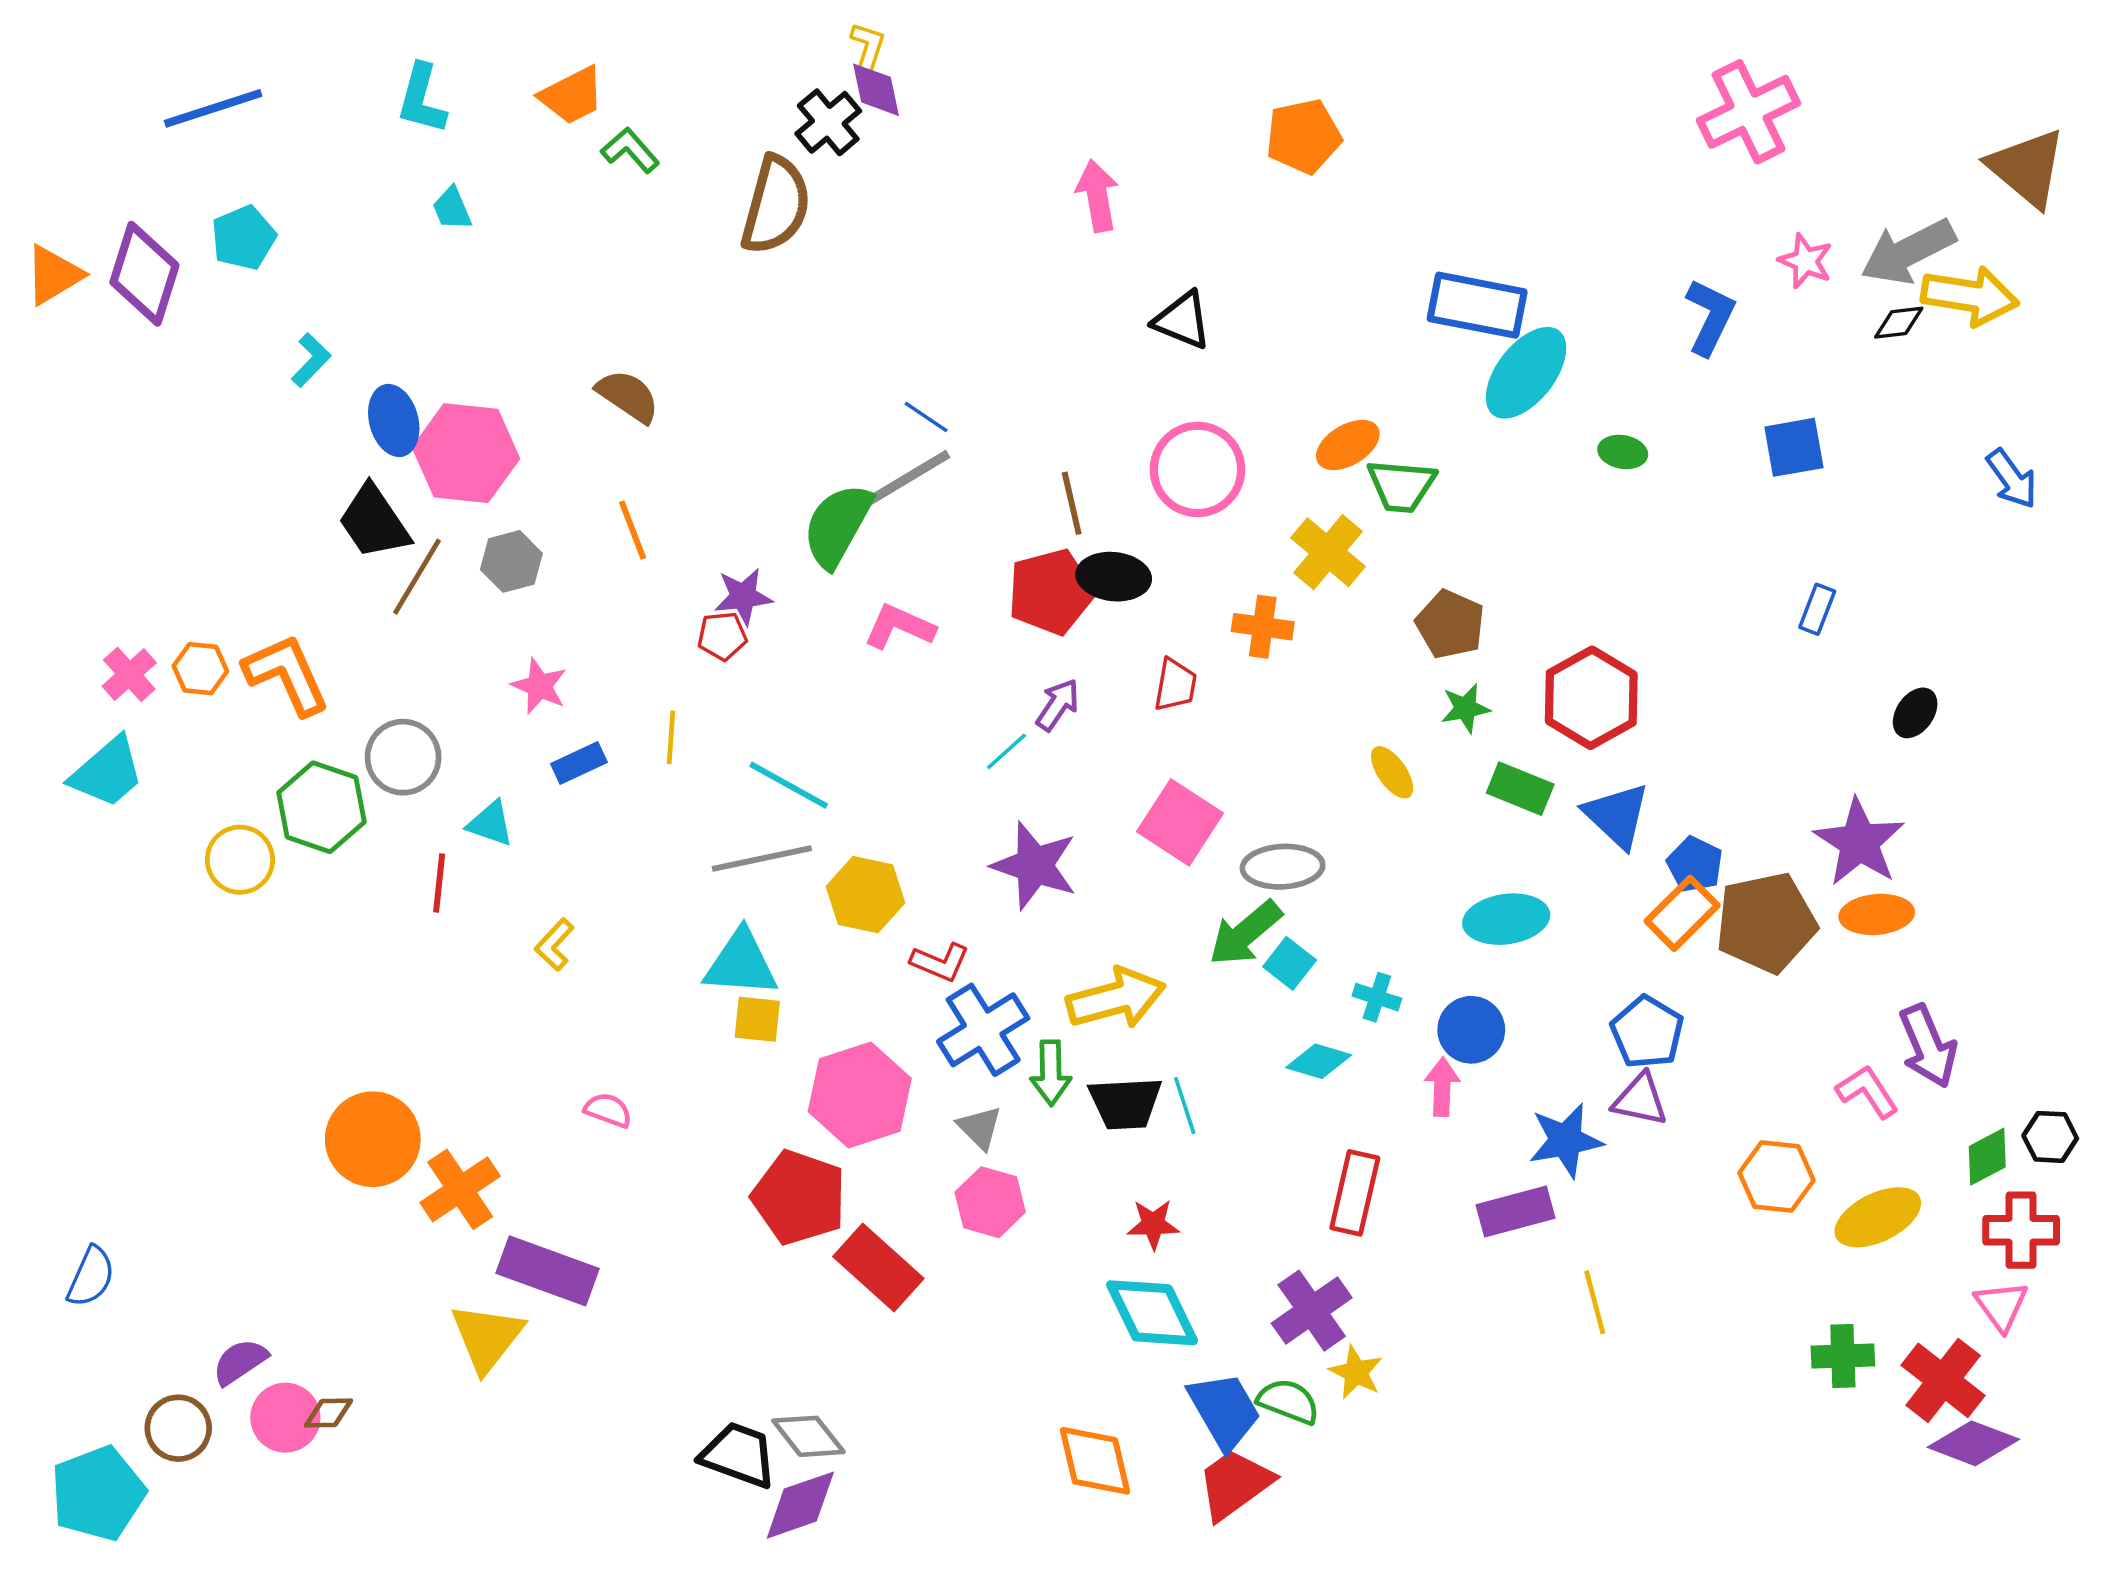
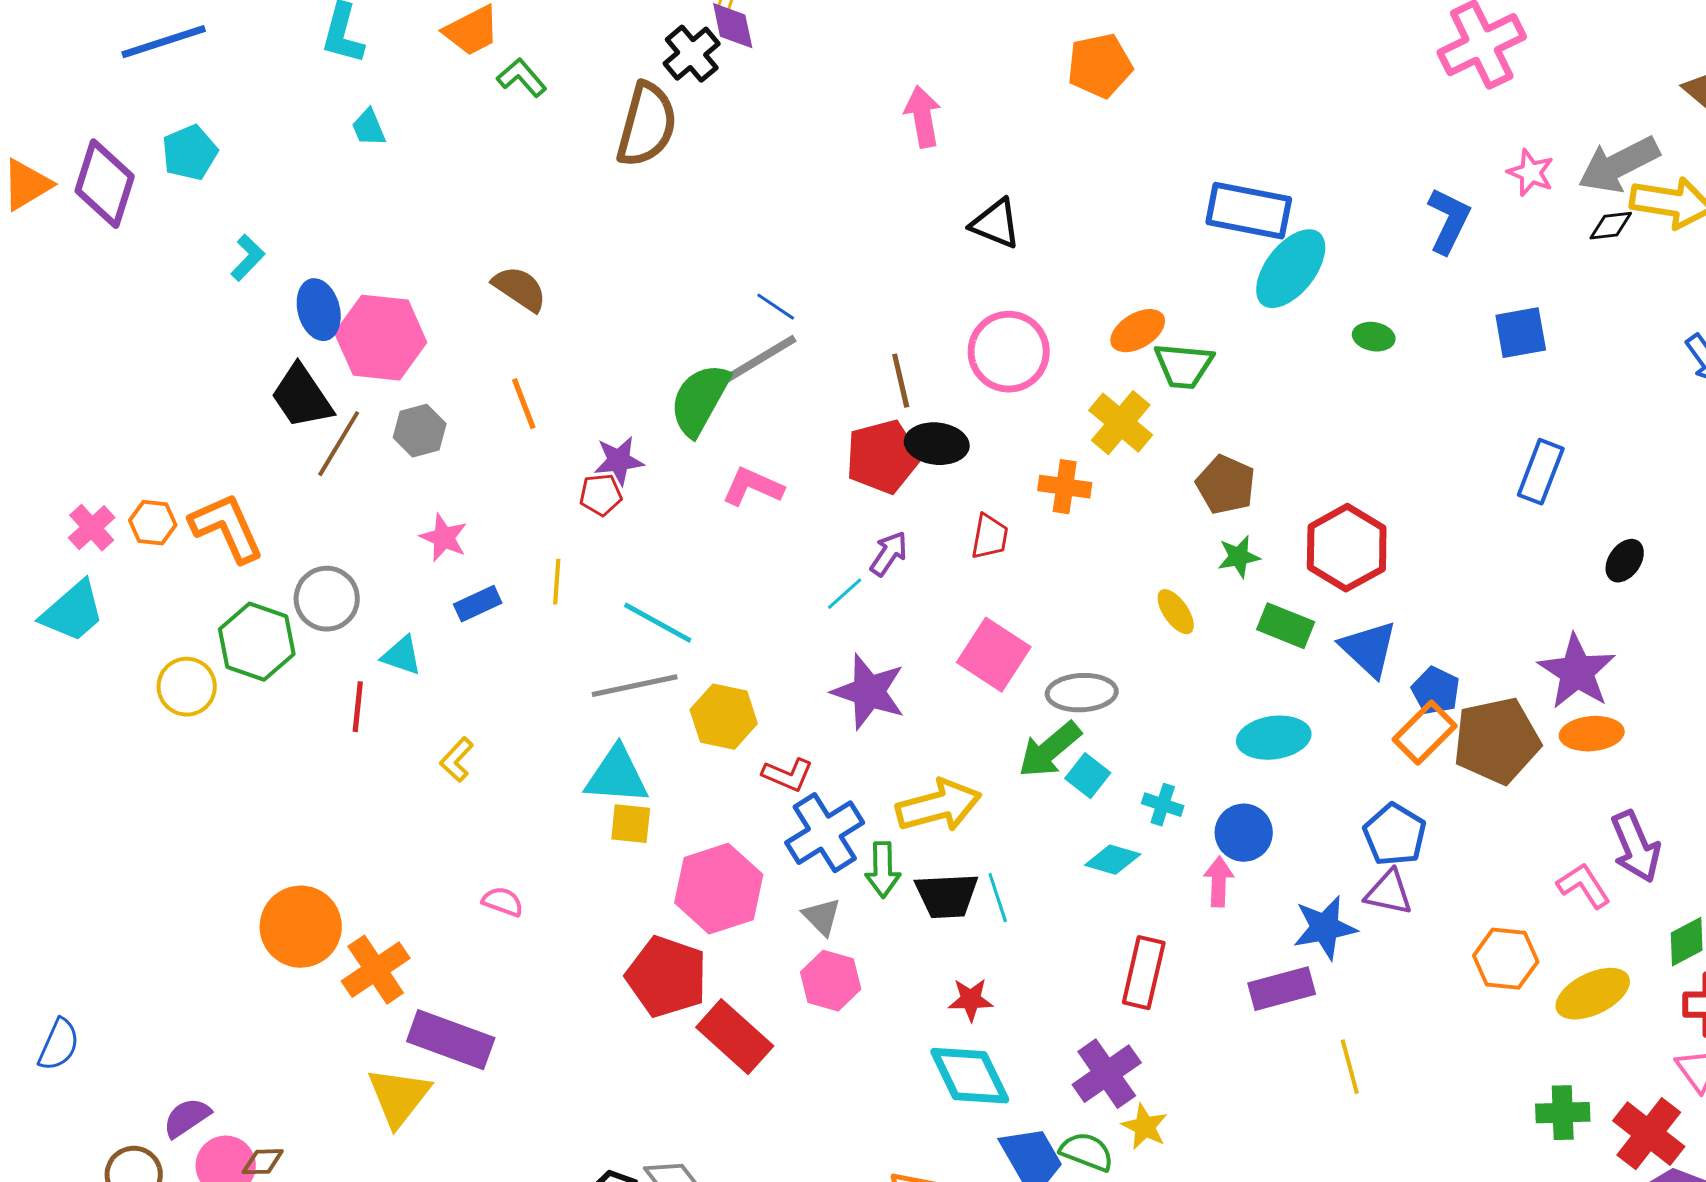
blue rectangle: (1817, 609) -> (1541, 472), size x1.5

